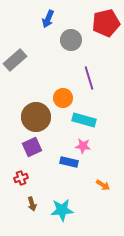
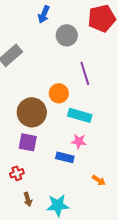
purple square: (32, 147) -> (28, 142), turned 36

